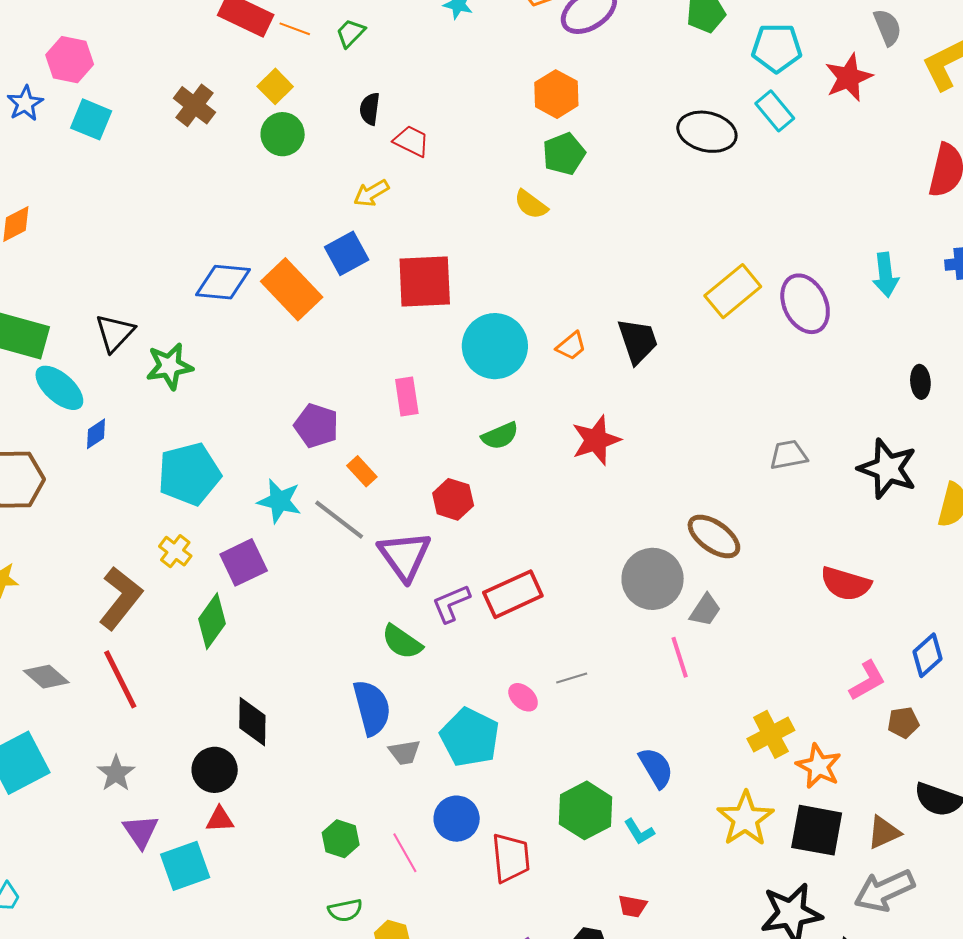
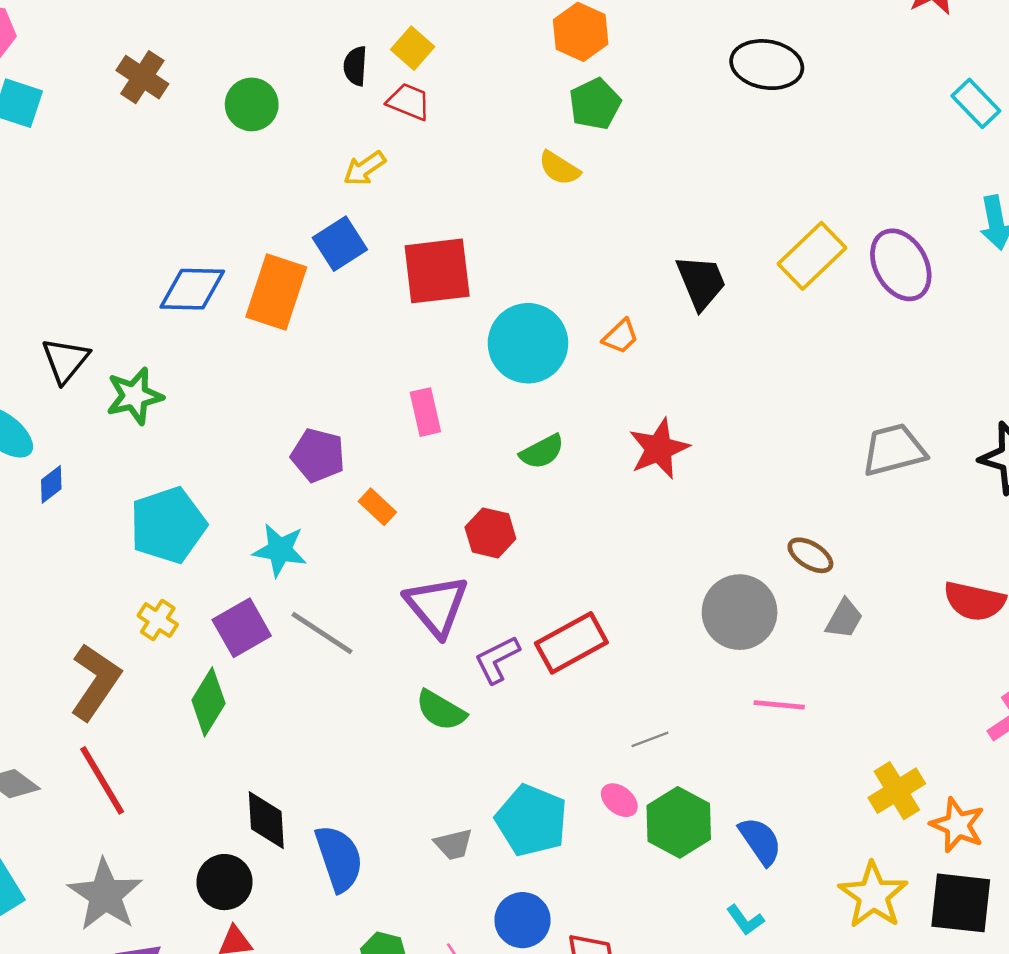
yellow square: (275, 86) -> (413, 48), moved
cyan rectangle: (775, 111) -> (976, 103), moved
orange rectangle: (292, 289) -> (276, 292), turned 66
black trapezoid: (638, 341) -> (701, 282), moved
gray trapezoid: (788, 455) -> (894, 450), size x1.4
gray line: (339, 520) -> (322, 633), moved
brown ellipse: (714, 536) -> (810, 555), size x0.7
gray trapezoid: (705, 610) -> (844, 619), moved
pink line: (680, 657) -> (779, 705), turned -63
pink ellipse: (523, 697) -> (619, 800), moved
blue semicircle: (372, 708) -> (339, 858), moved
gray star: (116, 773) -> (105, 895), size x1.6
green hexagon: (586, 810) -> (679, 822), moved

